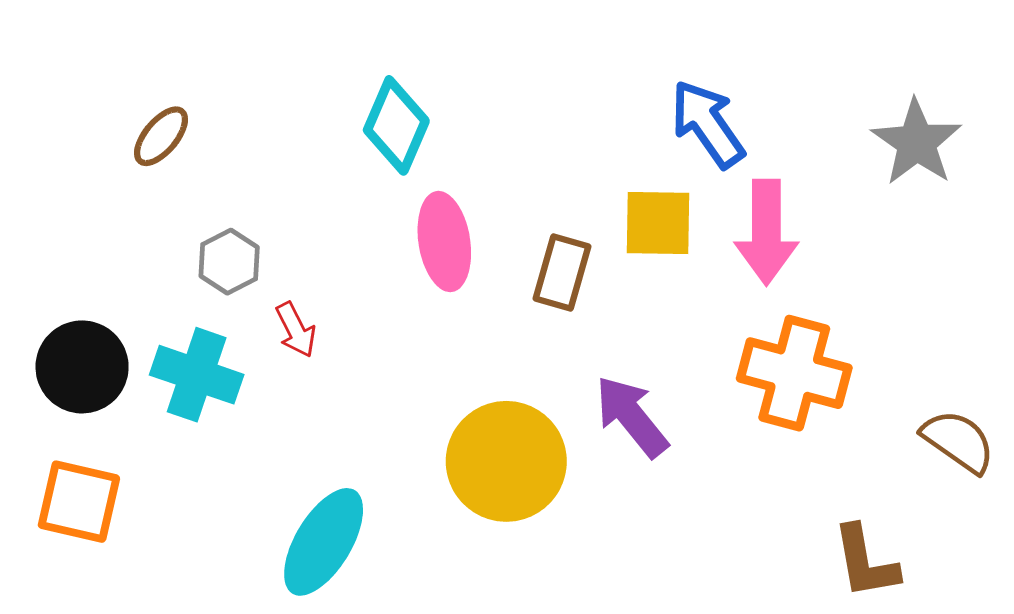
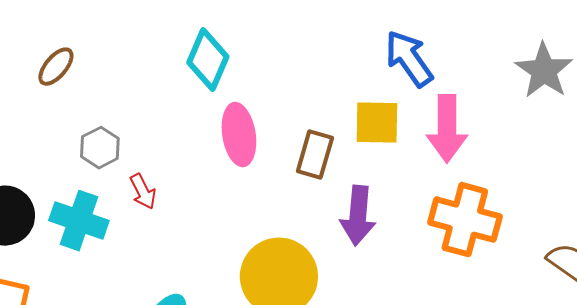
purple arrow: (632, 416) -> (358, 216), moved, turned -136

